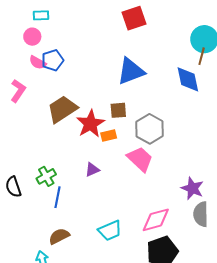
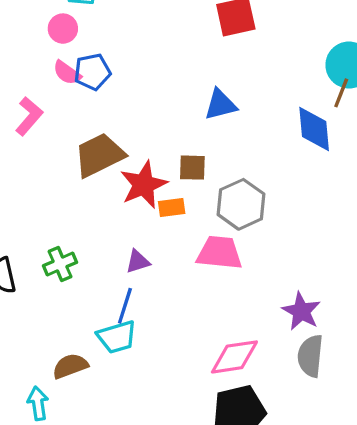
blue triangle: (131, 71) -> (220, 105), size x0.7
pink trapezoid: (140, 159) -> (219, 253), turned -44
blue line: (58, 197) -> (125, 306), moved
cyan trapezoid: (110, 230) -> (117, 337), moved

